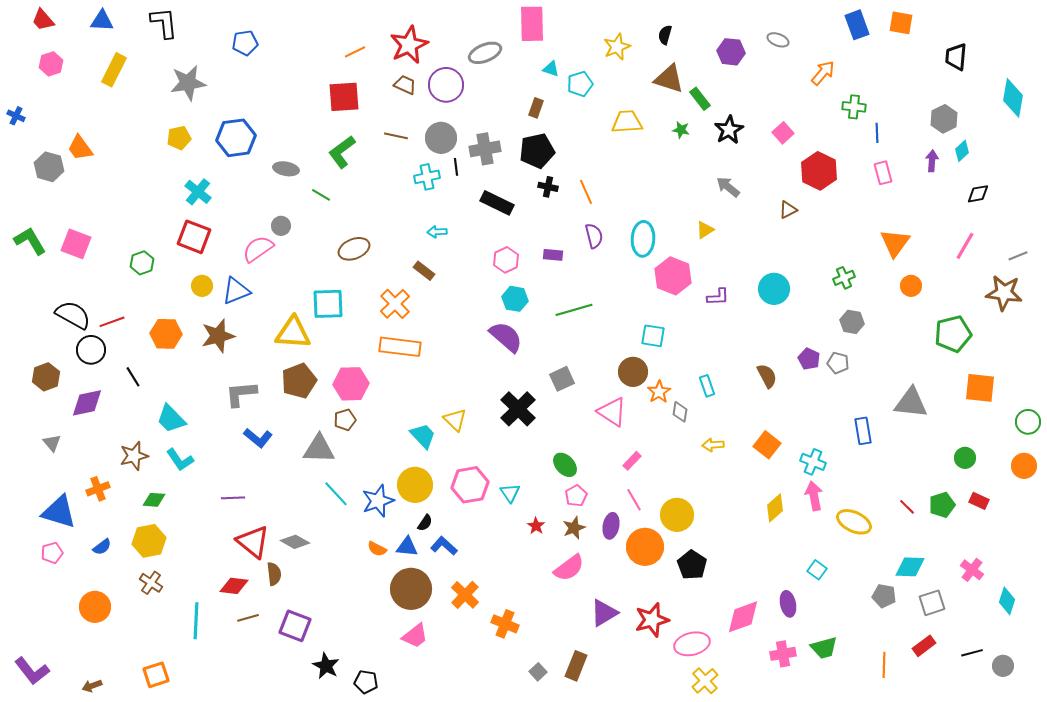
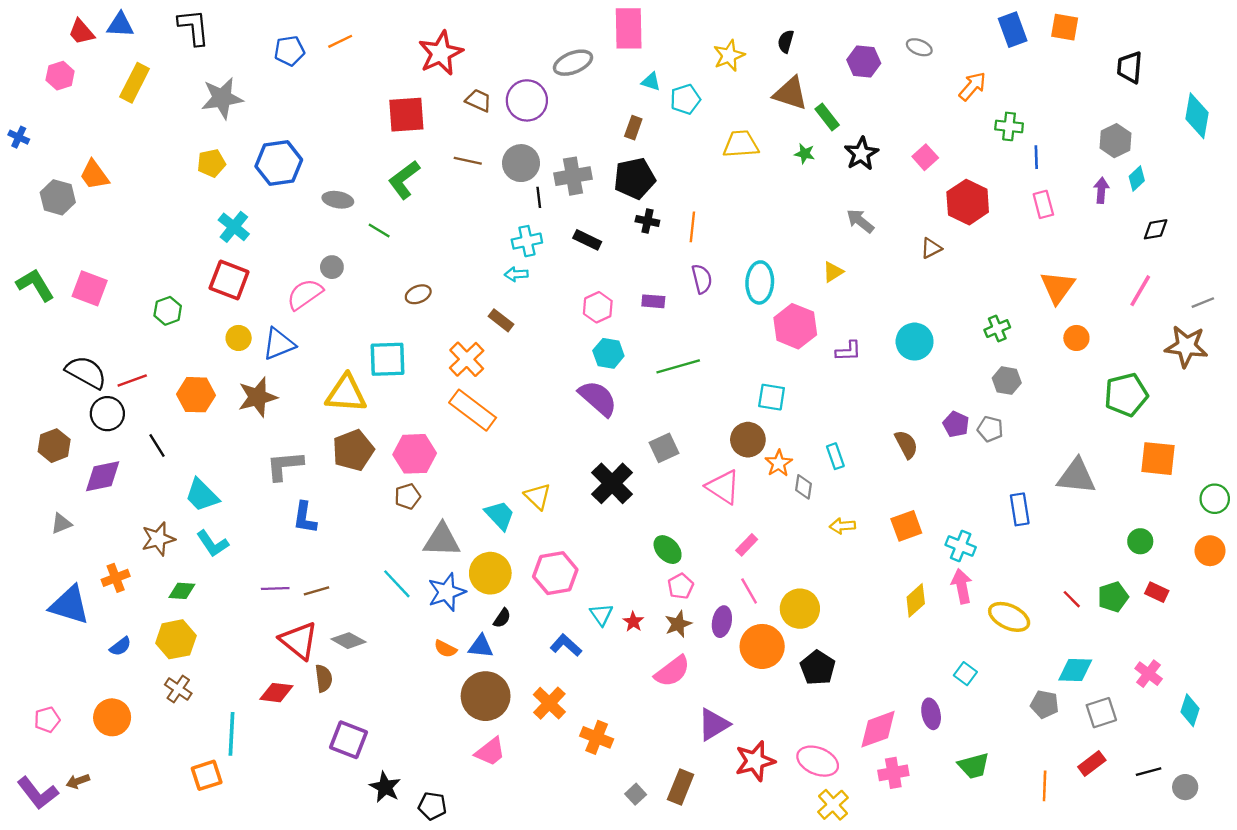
red trapezoid: (43, 20) -> (81, 32), moved
red star: (409, 45) -> (441, 53), moved
orange line: (355, 52) -> (340, 41), moved
cyan cross: (427, 177) -> (527, 241), moved
orange line: (586, 192) -> (692, 227), turned 30
black rectangle: (497, 203) -> (587, 240), size x0.7
brown ellipse: (354, 249) -> (418, 294), size x0.7
orange rectangle: (400, 347) -> (473, 410), turned 30
blue L-shape: (258, 438) -> (305, 518), turned 60
gray triangle: (52, 443) -> (61, 524), turned 48
orange square: (767, 445) -> (906, 526), turned 32
gray triangle: (319, 449) -> (442, 540), moved
cyan triangle: (510, 493) -> (601, 615), moved
blue L-shape: (444, 546) -> (566, 645), moved
pink pentagon: (52, 553) -> (47, 720), moved
brown line: (248, 618) -> (317, 591), moved
red star: (652, 620) -> (755, 761), moved
pink ellipse: (692, 644) -> (818, 761), turned 36
pink cross: (783, 654) -> (893, 773), moved
orange square: (156, 675) -> (207, 775), moved
brown arrow: (92, 686) -> (78, 781), moved

